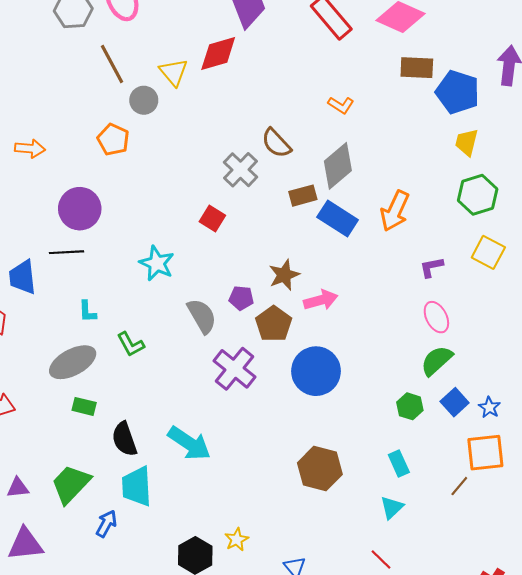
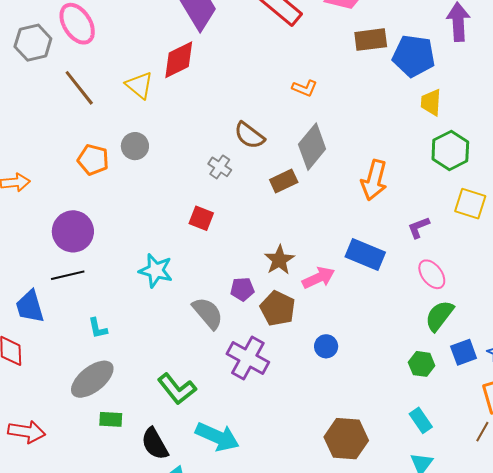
gray circle: (144, 100) -> (135, 146), moved
gray cross: (240, 170) -> (220, 167), size x0.7
blue rectangle: (338, 219) -> (365, 254), moved
green L-shape: (131, 344) -> (177, 389), moved, size x1.4
blue circle: (316, 371) -> (326, 346), size x0.5
blue square: (455, 402) -> (464, 352), turned 32

